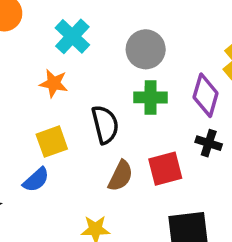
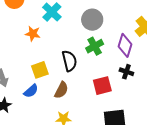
orange star: (54, 83) -> (33, 34), moved
green cross: (151, 97) -> (95, 46), turned -30
brown semicircle: (121, 176) -> (61, 90), moved

